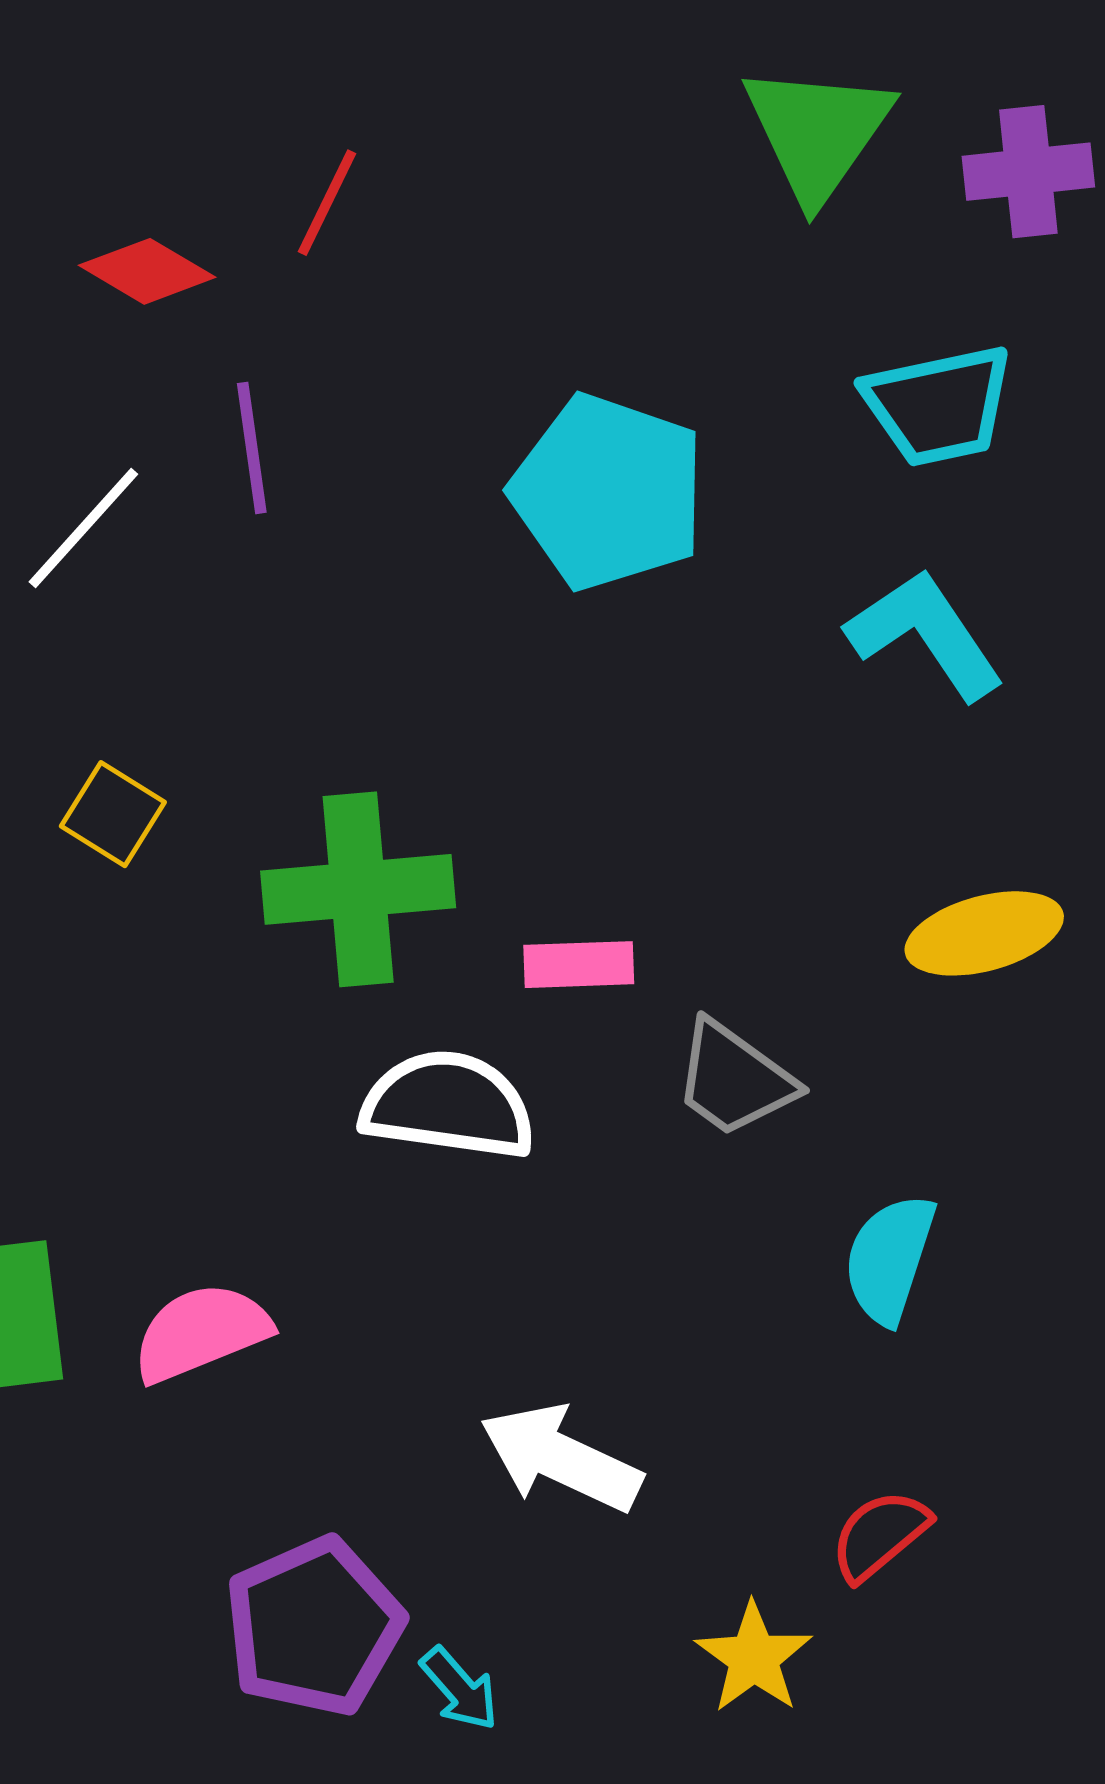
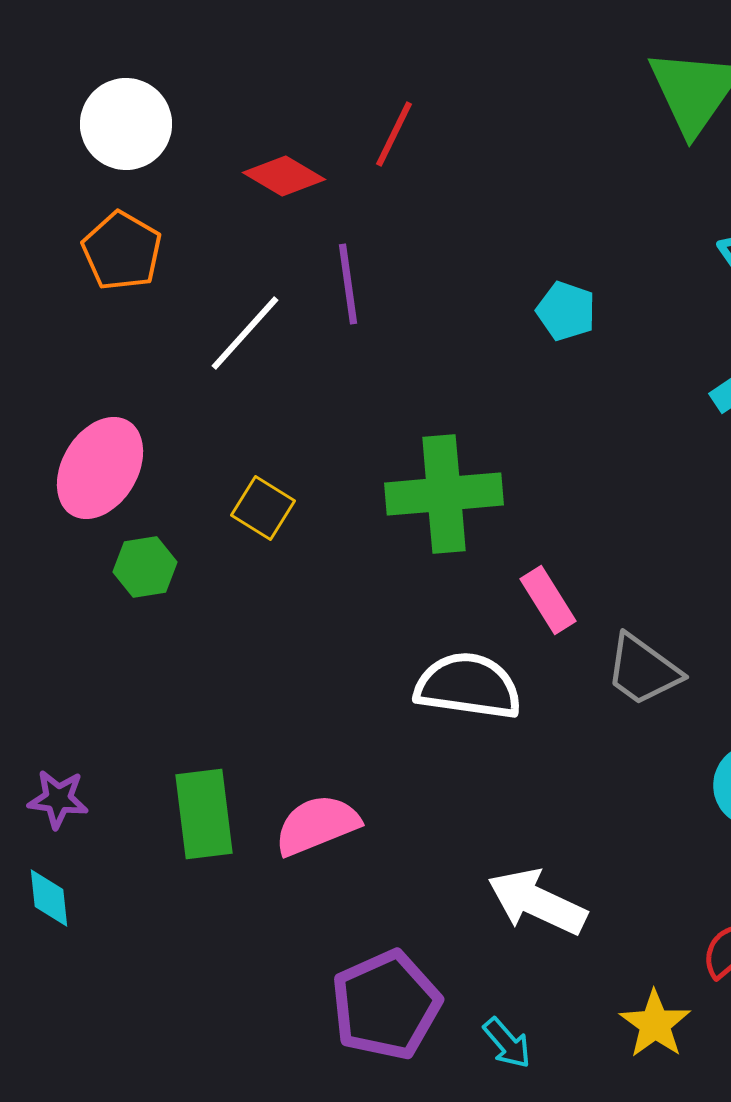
cyan pentagon: (608, 492) -> (566, 311), size x0.5
green cross: (358, 889) -> (444, 494), moved
pink rectangle: (579, 965) -> (548, 600), turned 60
cyan arrow: (459, 1689) -> (507, 1043), moved

